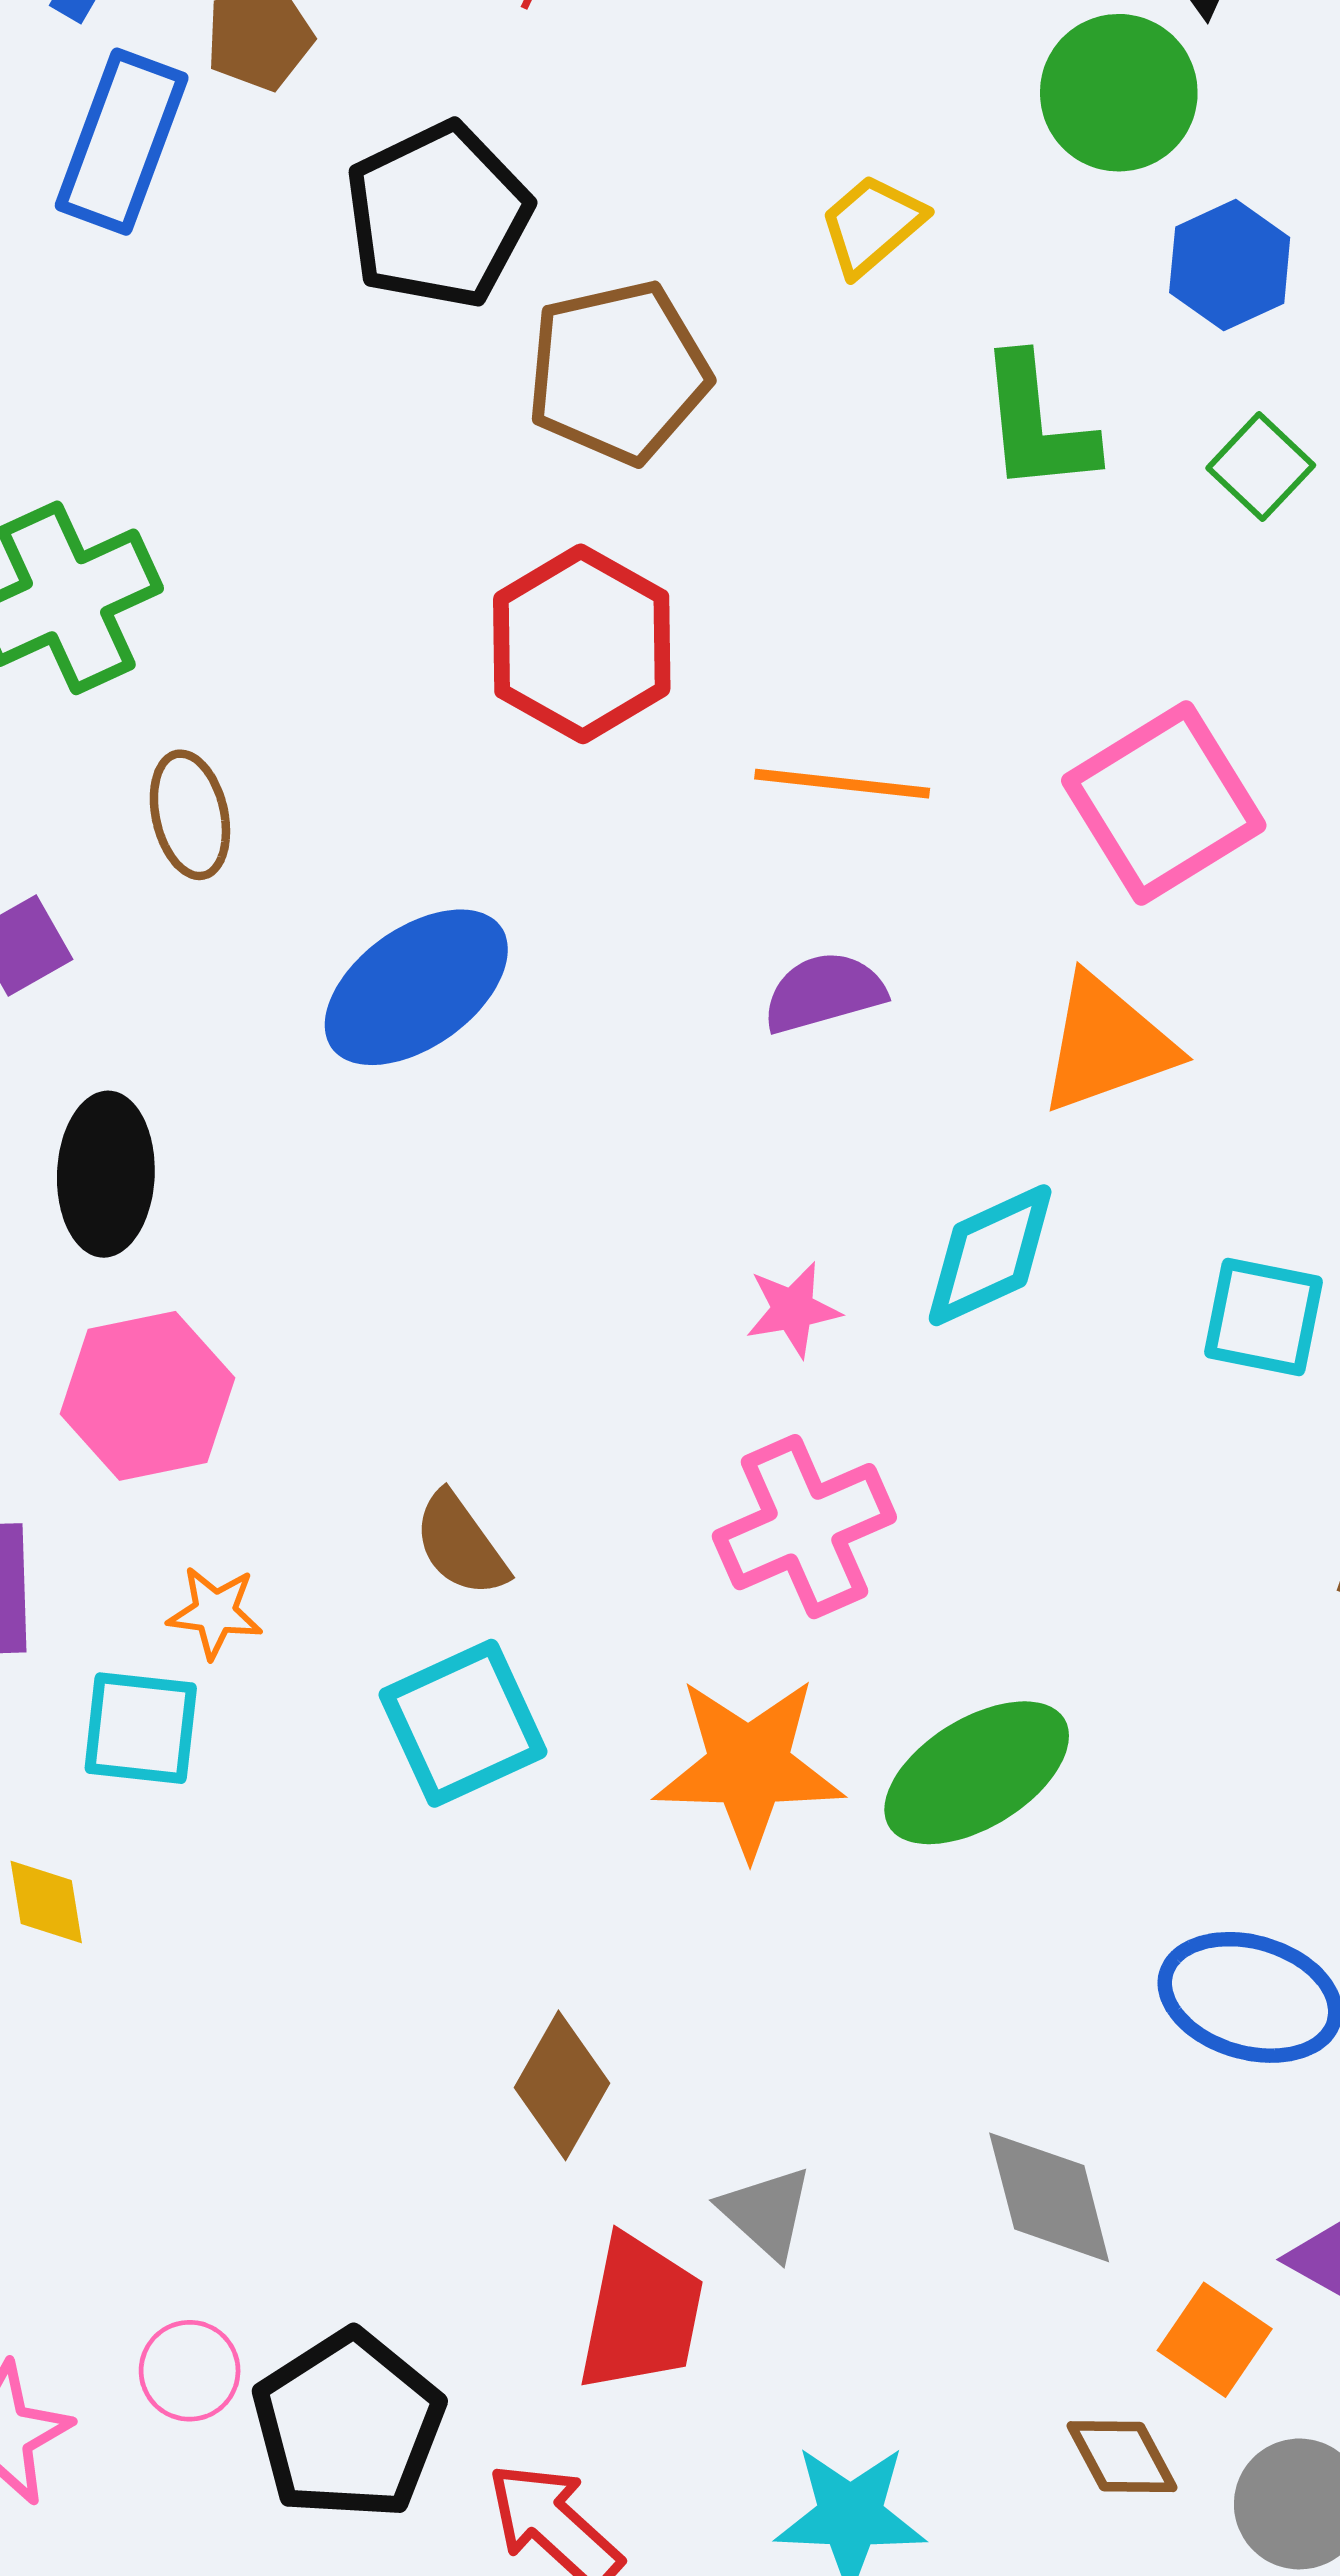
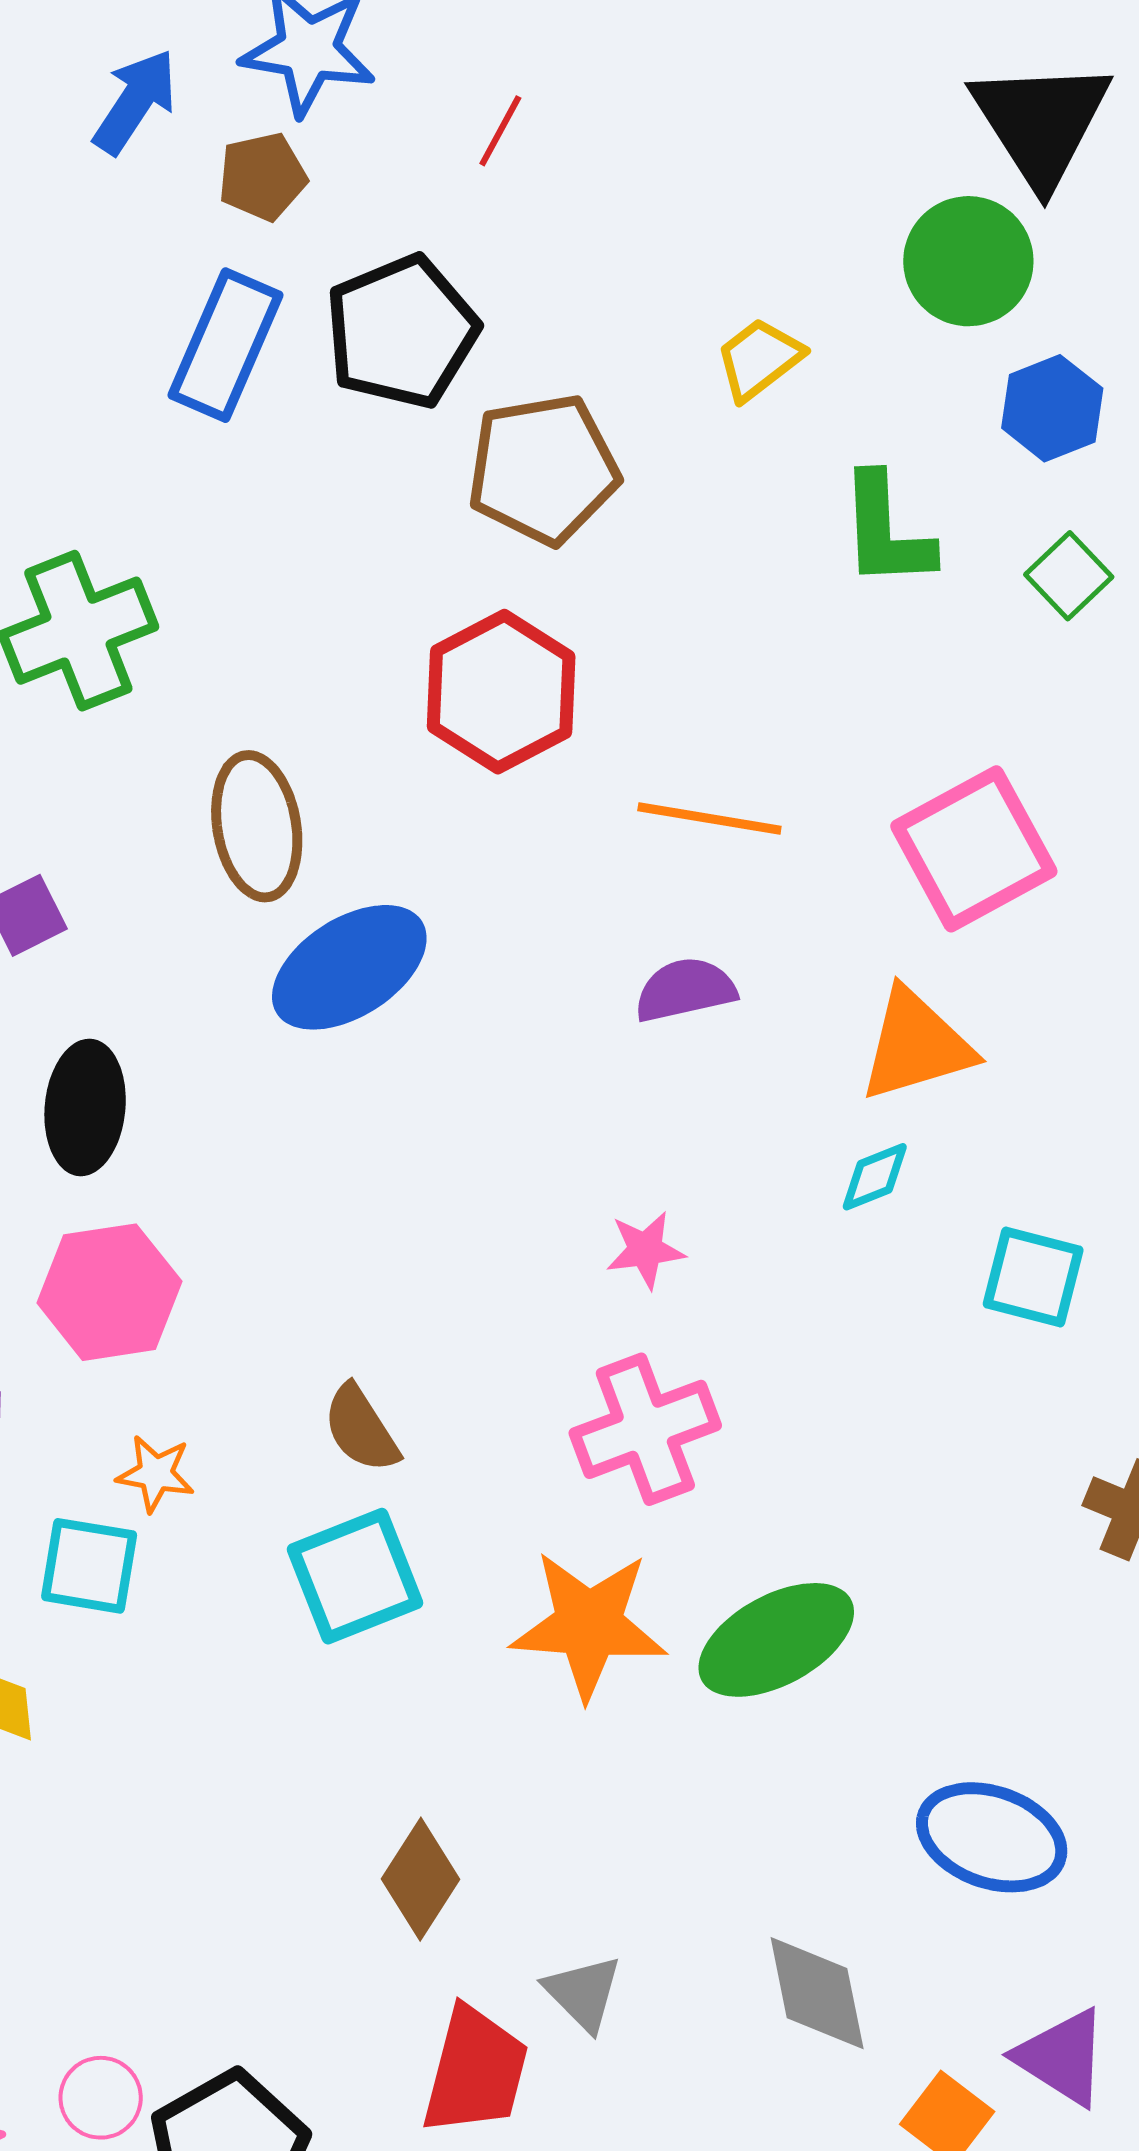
blue rectangle: (122, 142) -> (225, 345), moved
brown ellipse: (190, 815) -> (257, 826), moved, size x1.4
cyan diamond: (990, 1255) -> (875, 1177), moved, size x0.6

